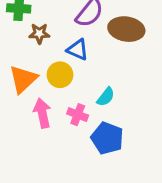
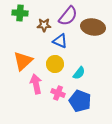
brown star: (39, 33) -> (44, 25), moved
yellow circle: (60, 75) -> (55, 64), moved
pink cross: (78, 115) -> (58, 93), moved

